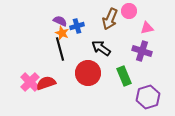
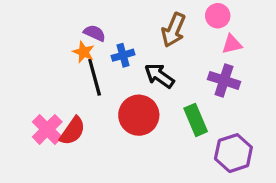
pink circle: (129, 11) -> (218, 16), moved
blue cross: (77, 26) -> (123, 55), moved
orange star: (62, 33) -> (84, 52), moved
red semicircle: (46, 83) -> (73, 131), turned 144

